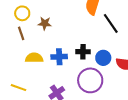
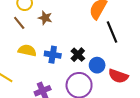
brown line: (21, 33) -> (19, 23), turned -32
black cross: (83, 52) -> (78, 55), turned 32

